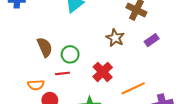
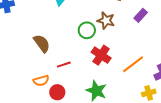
green circle: (70, 54) -> (87, 30), moved

